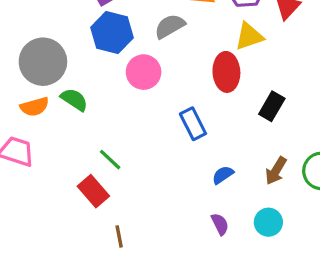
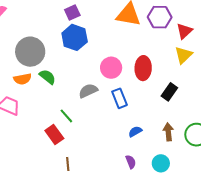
gray semicircle: (170, 26) -> (88, 91), moved
yellow triangle: (249, 36) -> (184, 55), moved, turned -30
pink circle: (144, 72) -> (111, 68), moved
brown arrow: (276, 171) -> (168, 132), turned 138

